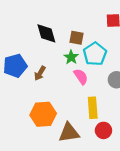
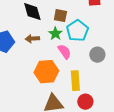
brown arrow: (40, 73) -> (32, 39), moved, turned 56
orange hexagon: (43, 114) -> (46, 72), moved

